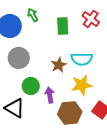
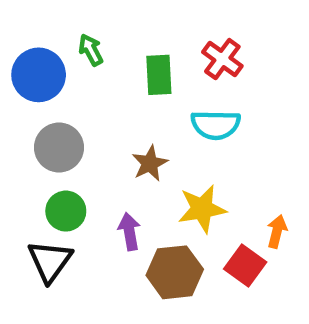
cyan semicircle: (82, 59) -> (216, 125), moved
green circle: (31, 86) -> (66, 211), moved
black triangle: (15, 108) -> (50, 261), turned 35

